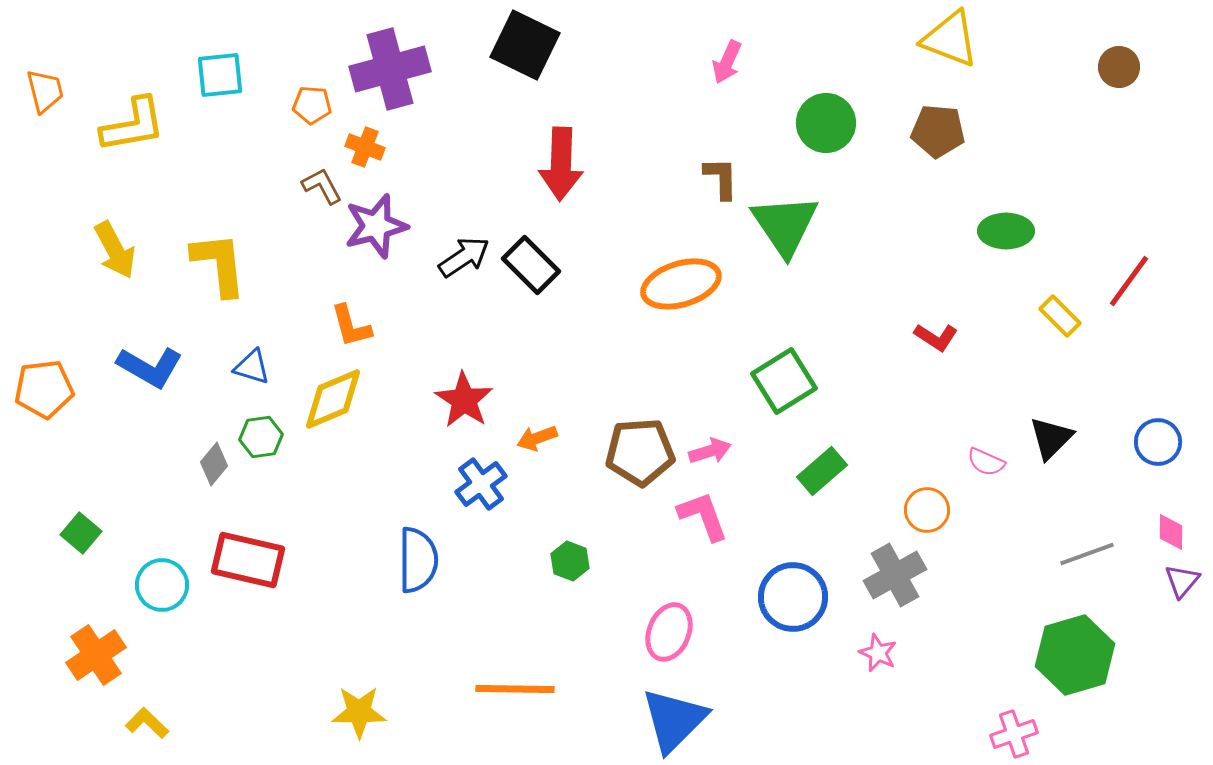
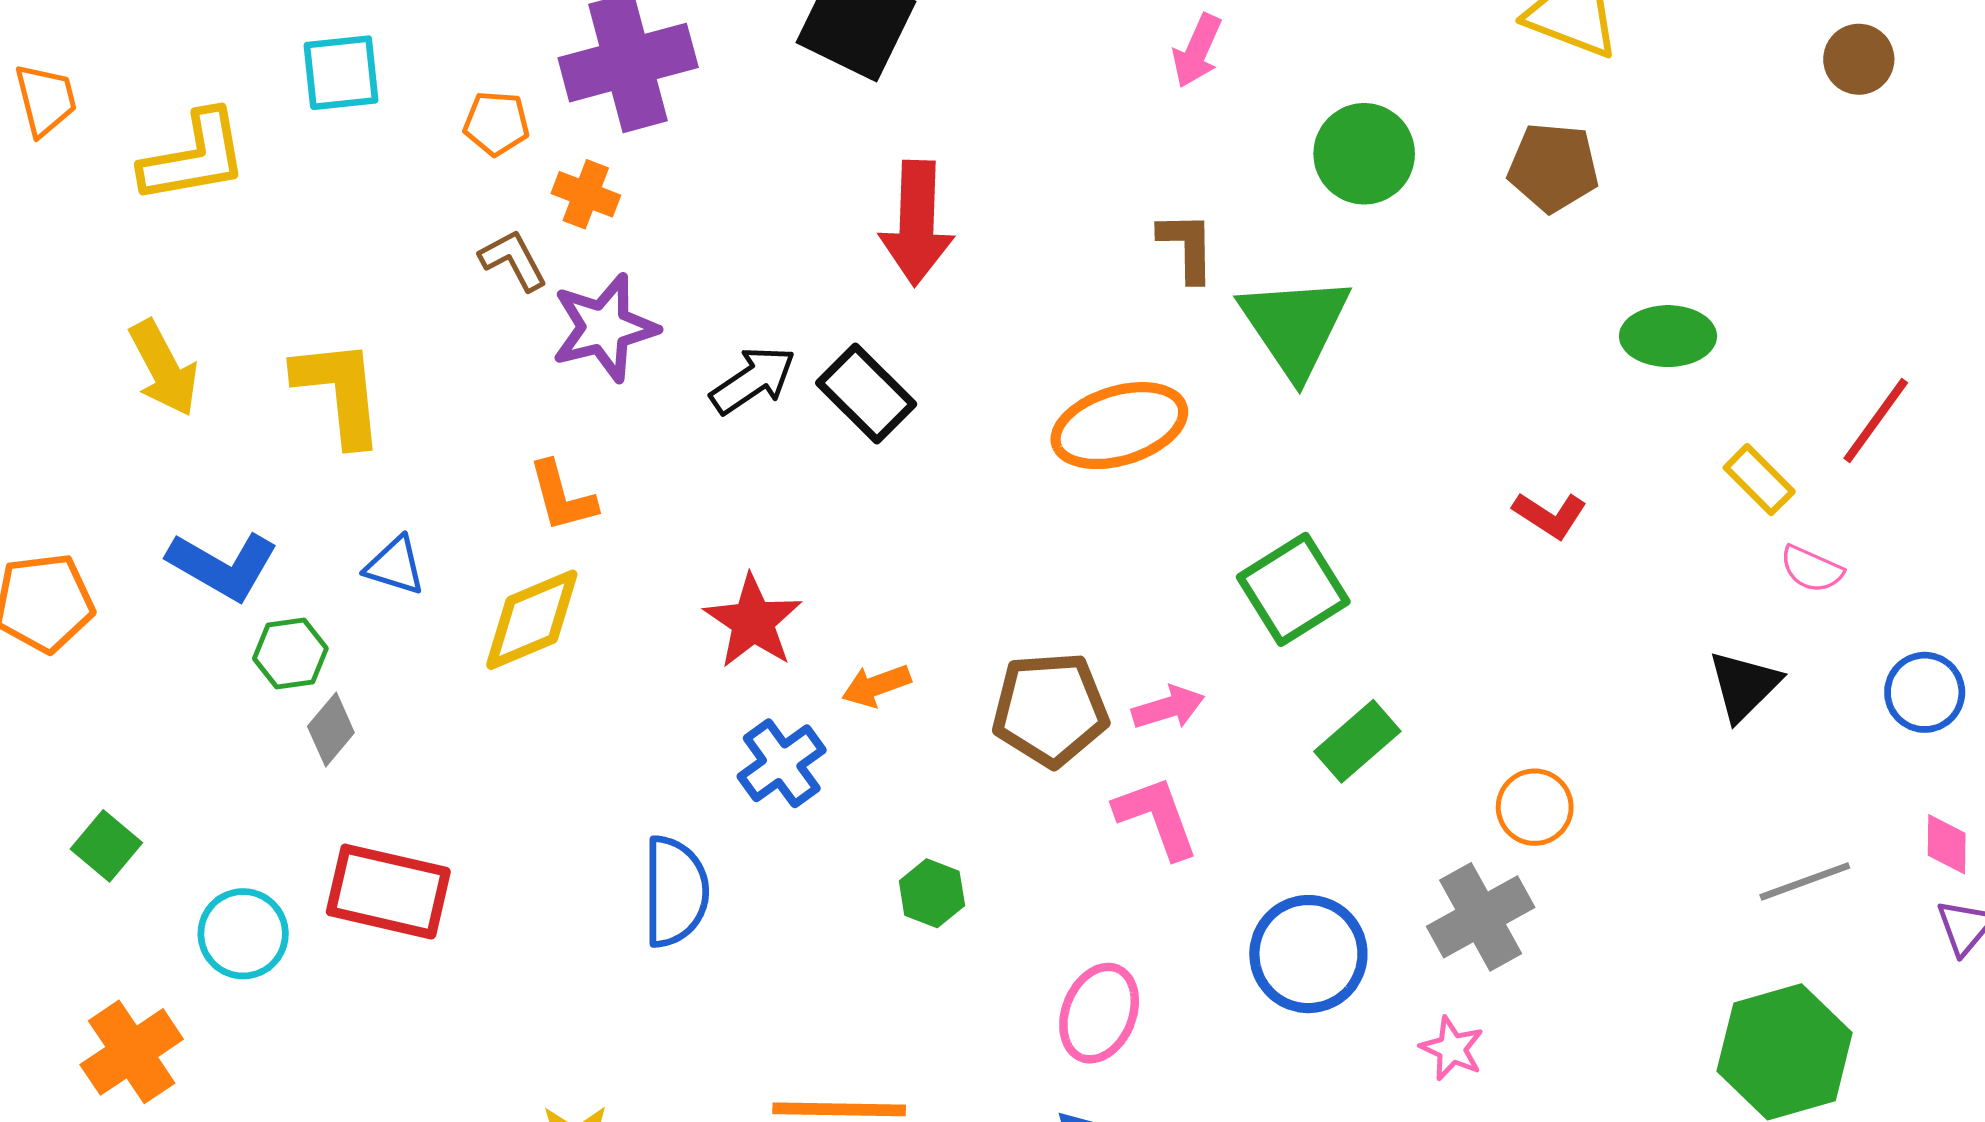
green hexagon: (261, 437) -> (290, 654), moved
pink semicircle: (986, 462) -> (1812, 569), moved

